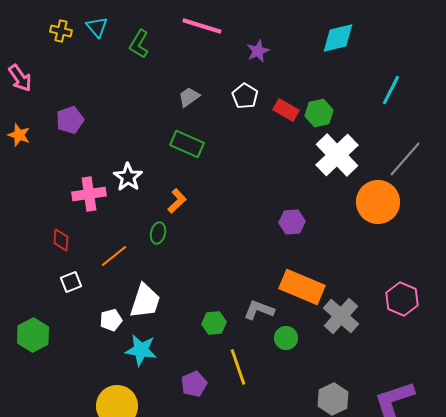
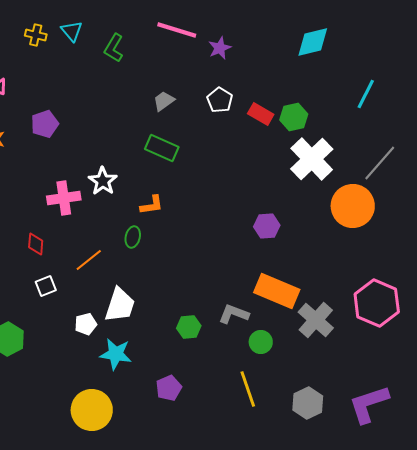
purple star: (258, 51) -> (220, 48), moved
orange L-shape: (177, 201) -> (152, 205), turned 35
pink hexagon: (402, 299) -> (377, 303), size x1.4
yellow line: (238, 367) -> (248, 389), moved

